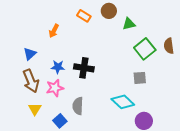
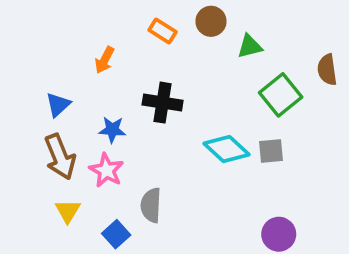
brown semicircle: (169, 46) -> (327, 70), moved
black cross: (84, 68) -> (163, 103), moved
pink star: (55, 88) -> (106, 170), turned -30
cyan diamond: (123, 102) -> (226, 149), moved

